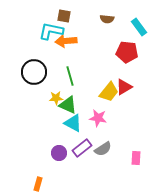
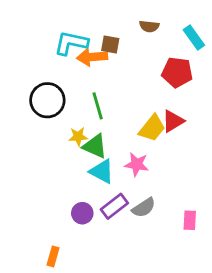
brown square: (64, 16) -> (110, 44), moved

